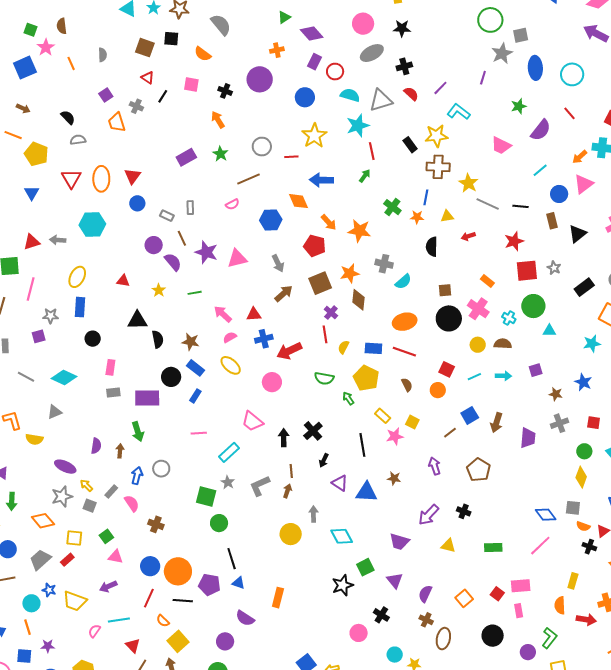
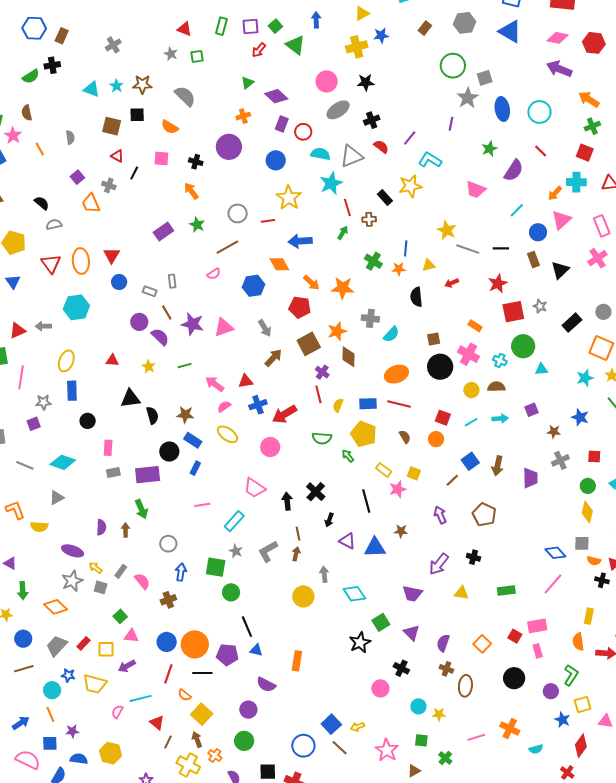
brown cross: (438, 167) -> (369, 219), moved, size x0.6
blue arrow: (137, 476) -> (181, 572), moved
brown cross: (156, 524) -> (168, 600), turned -35
yellow square: (74, 538) -> (106, 649), moved

